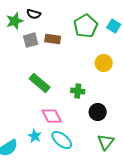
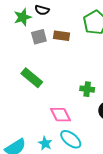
green rectangle: (40, 83) -> (32, 78), moved
cyan star: (35, 136) -> (45, 143), moved

